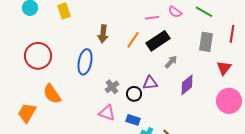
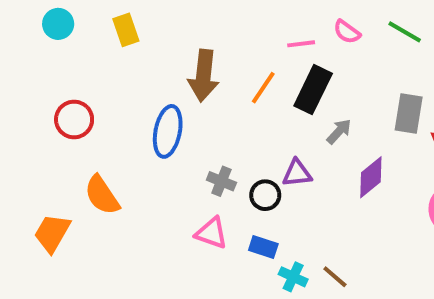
brown arrow: (103, 34) -> (204, 76), size x1.4
black rectangle: (158, 41) -> (313, 90), turned -30
gray rectangle: (206, 42) -> (409, 114), moved
red circle: (38, 56) -> (74, 119), size x0.7
gray cross: (112, 87) -> (221, 181), turned -32

